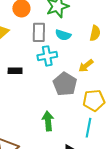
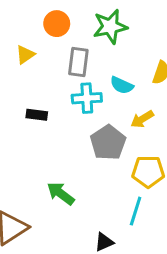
cyan semicircle: (63, 35) -> (122, 85), moved
green arrow: (48, 121) -> (61, 193), moved, turned -54

